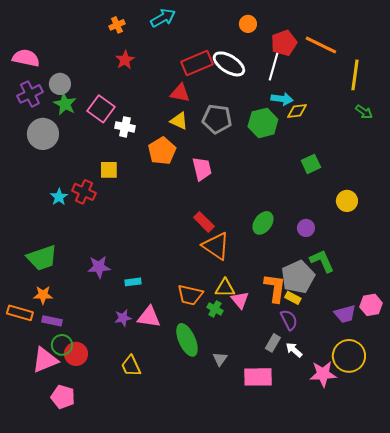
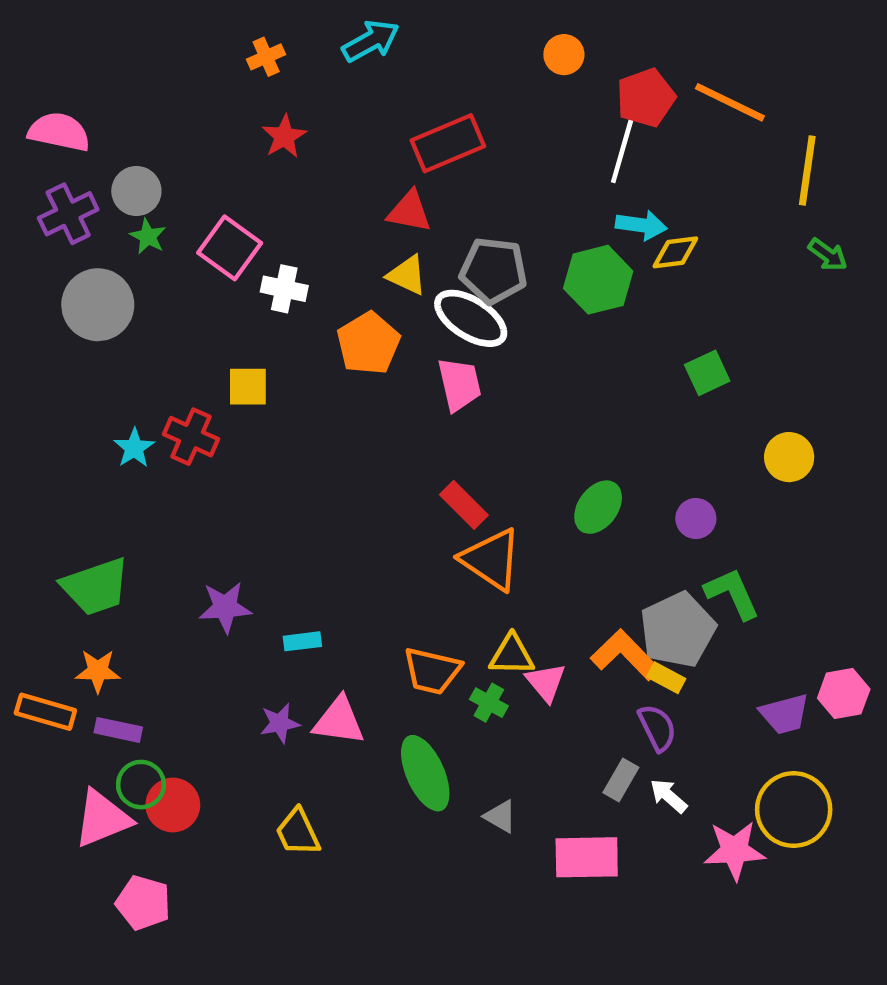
white ellipse: (229, 64) -> (471, 318), moved
green star: (65, 104) -> (148, 236), size x0.7
orange L-shape: (275, 288) -> (625, 655), turned -52
gray triangle: (220, 359) -> (500, 816), turned -35

